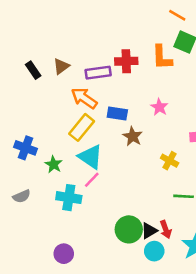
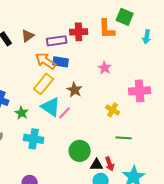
blue rectangle: (117, 113) -> (61, 62), moved
brown star: (133, 136) -> (75, 90), moved
pink line: (92, 180) -> (65, 113), moved
green circle: (129, 229) -> (80, 151), moved
black triangle: (149, 231) -> (97, 165), turned 32

